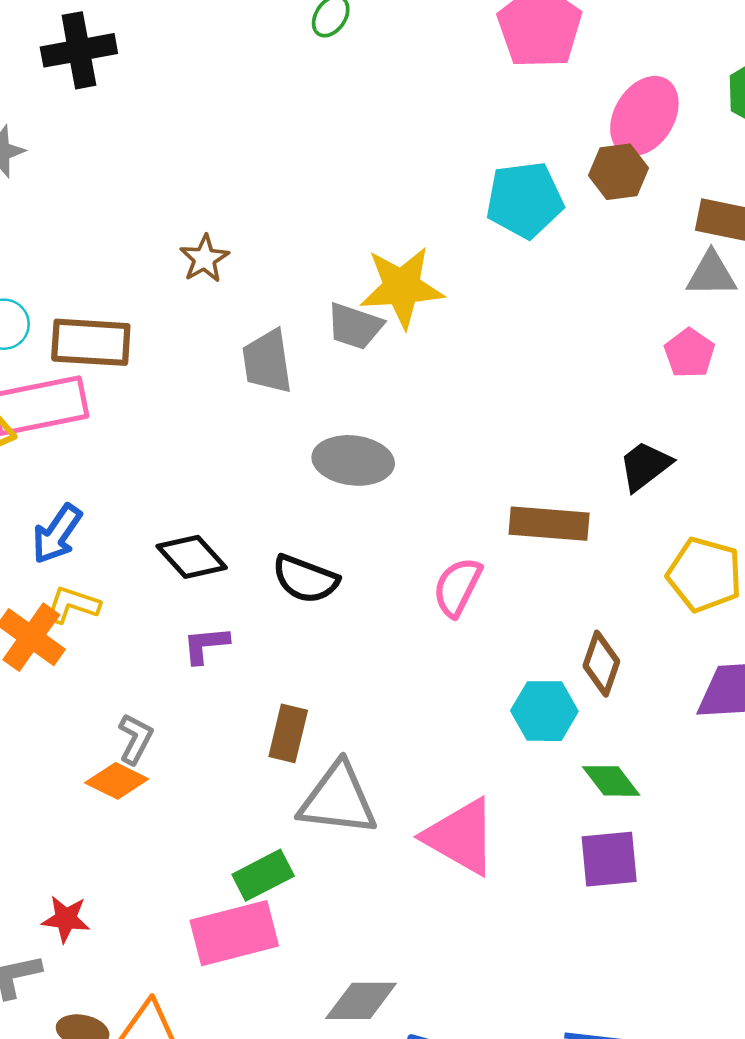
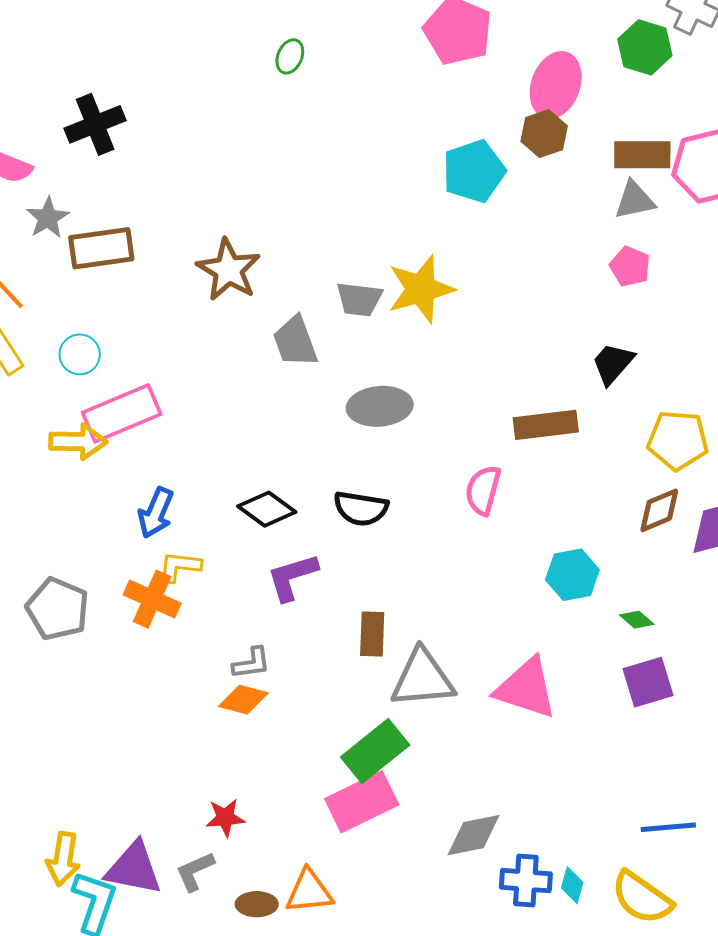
brown star: (204, 259) -> (229, 270), size x1.6
yellow star: (402, 287) -> (421, 289), moved
brown rectangle: (91, 342) -> (101, 248), moved
purple L-shape: (206, 645) -> (292, 577), size x1.4
brown diamond: (601, 664) -> (659, 510), moved, turned 60
gray L-shape: (135, 739) -> (252, 663), turned 66
green diamond: (611, 781) -> (637, 620), size x0.7
green rectangle: (263, 875) -> (375, 751), size x1.4

